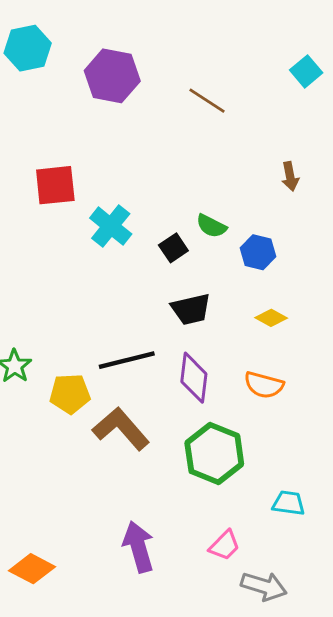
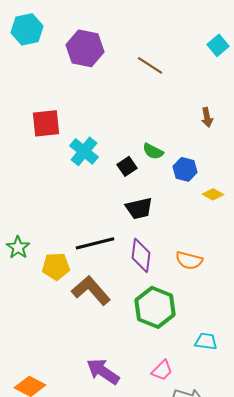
yellow diamond: (271, 318) -> (213, 194), moved
purple arrow: (138, 547) -> (103, 371), turned -40

